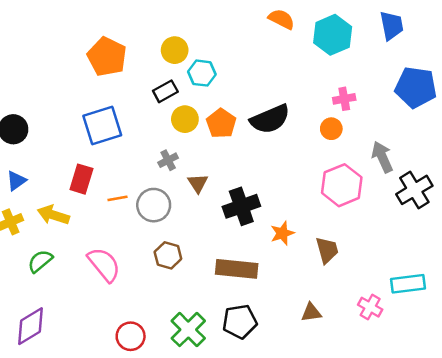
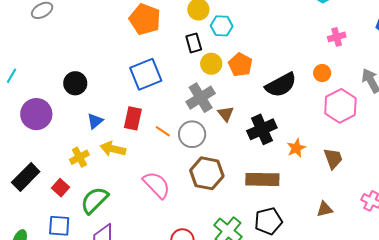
black rectangle: (165, 91) -> (194, 43), turned -72
black semicircle: (270, 119) -> (281, 85), moved
orange circle: (331, 129) -> (322, 73), moved
gray cross: (168, 160) -> (201, 98), size x1.8
blue triangle: (16, 181) -> (95, 121), moved
orange line: (117, 198) -> (163, 131), turned 49
brown hexagon: (168, 255) -> (207, 173), size x1.5
green semicircle: (40, 261) -> (94, 200), moved, size x1.4

